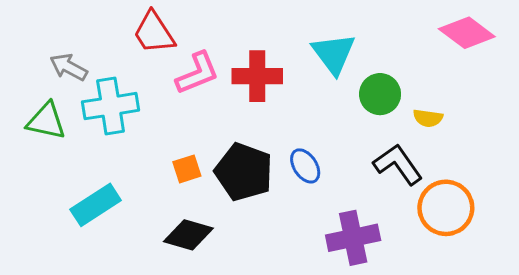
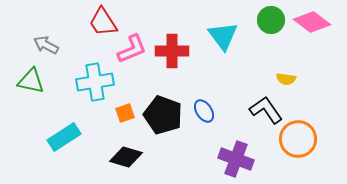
green circle: (380, 94) -> (271, 20), moved
cyan cross: (111, 106) -> (95, 82), moved
purple cross: (353, 238) -> (236, 159), turned 32

